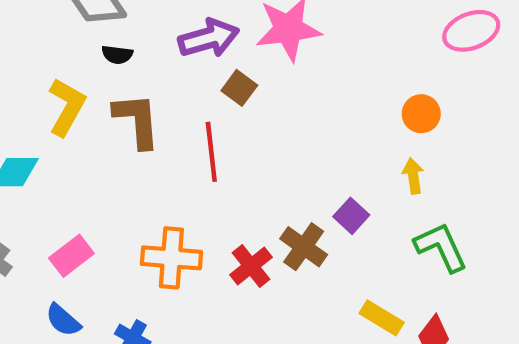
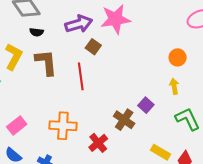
red cross: (251, 266) -> (98, 143), moved

